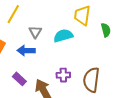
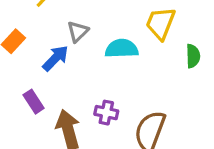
blue arrow: (26, 51) -> (55, 58), turned 120

